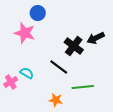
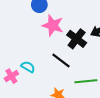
pink star: (25, 33) -> (53, 25), moved

